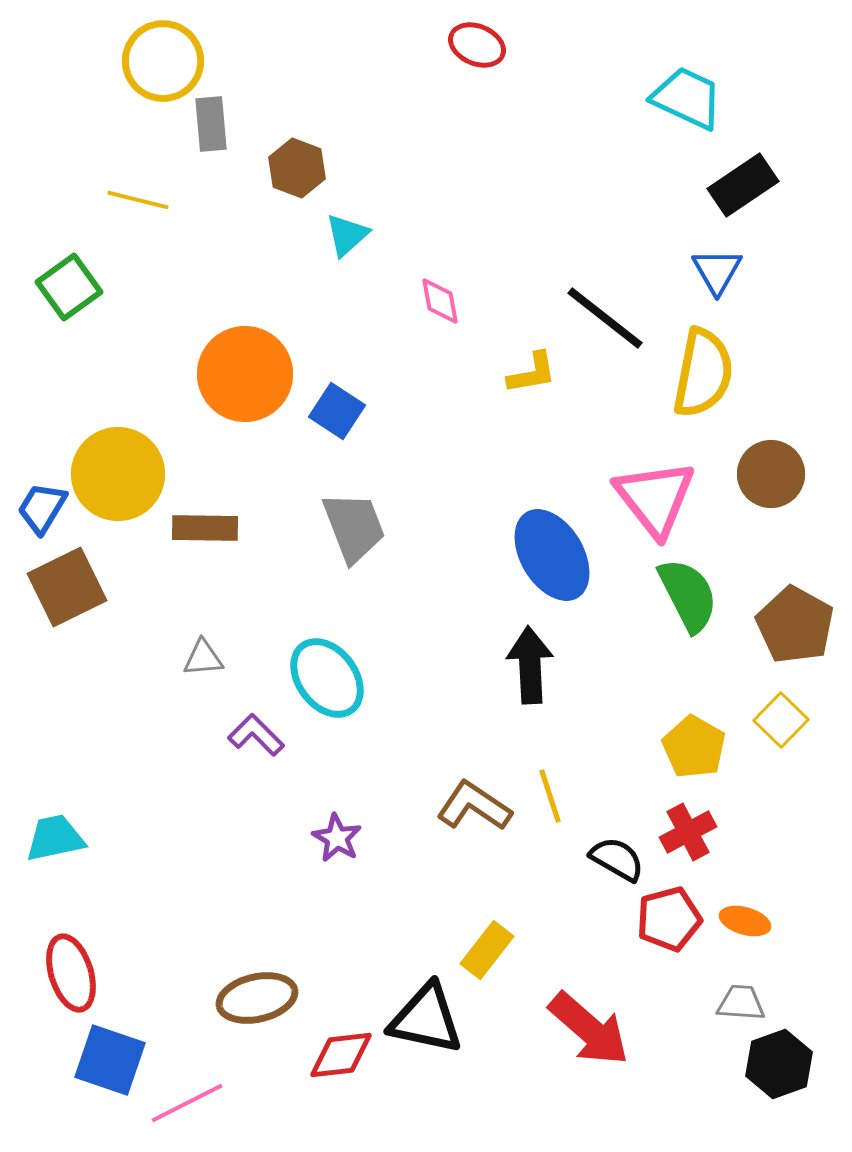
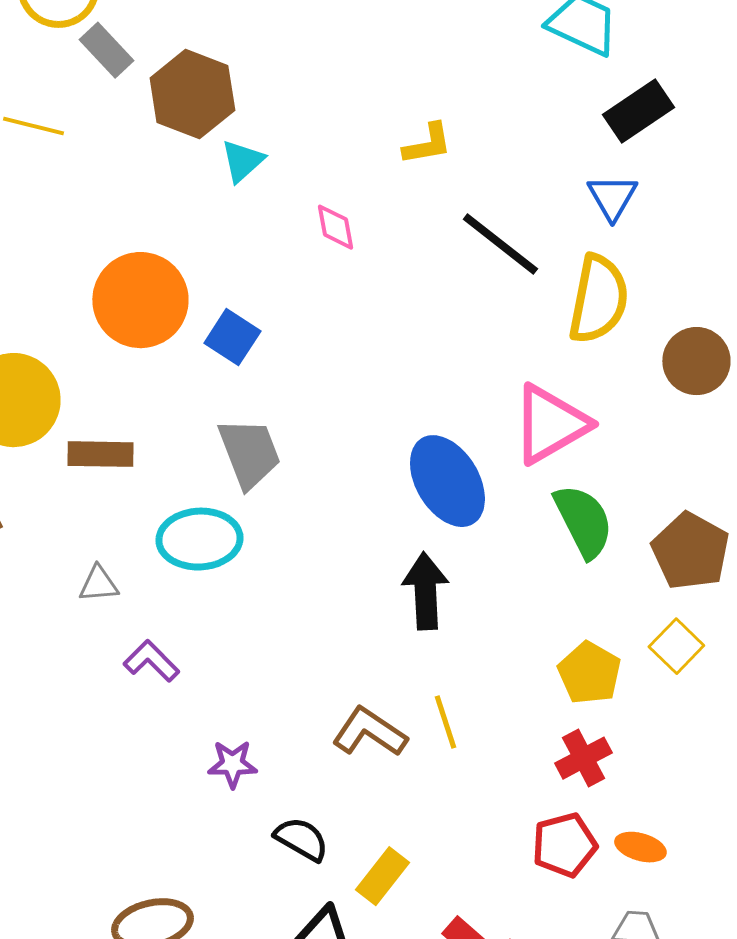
gray rectangle: (211, 124) -> (106, 50), turned -38
brown hexagon: (297, 168) -> (192, 94), size x1.5
yellow L-shape: (532, 373) -> (427, 144), moved
brown circle: (771, 474) -> (696, 361), moved
pink triangle: (655, 498) -> (550, 424), turned 38
cyan ellipse: (327, 678) -> (199, 539), moved, turned -56
purple star: (337, 838) -> (232, 764), turned -30
black semicircle: (617, 859) -> (301, 839), moved

